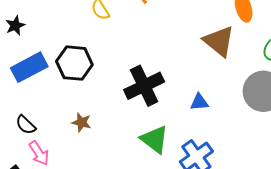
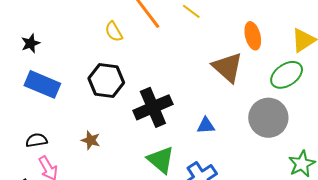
black hexagon: (74, 63) -> (106, 81), moved
blue rectangle: (29, 67) -> (42, 84), turned 48
black semicircle: (26, 125) -> (36, 140), turned 125

